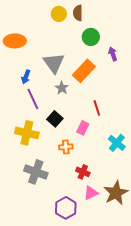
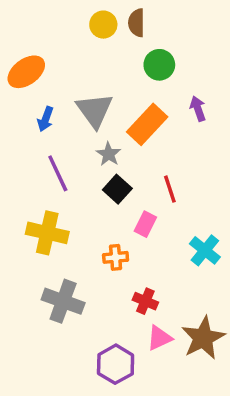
orange ellipse: (15, 41) -> (26, 72), turned -35
purple arrow: (113, 54) -> (198, 109), moved
blue arrow: (26, 77) -> (46, 119), moved
black square: (55, 119) -> (117, 189), moved

